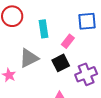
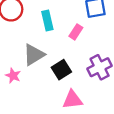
black square: (61, 63) -> (61, 70), moved

